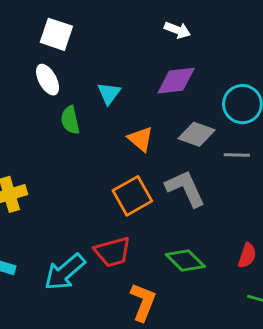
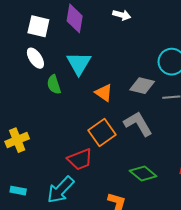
purple diamond: (176, 81) -> (75, 18), moved, turned -68
cyan triangle: (109, 93) -> (79, 63), size x1.5
red trapezoid: (113, 252) -> (80, 159), moved

